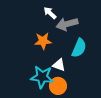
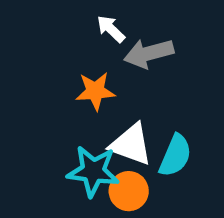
cyan semicircle: (79, 48) -> (175, 156), moved
white triangle: (59, 65) -> (131, 144), size x1.5

